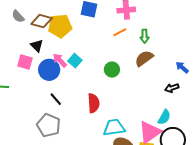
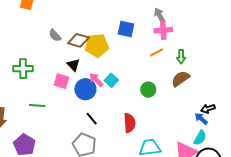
blue arrow: (182, 67) -> (201, 119), moved

